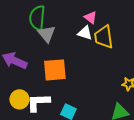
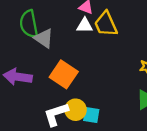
orange square: (55, 70) -> (64, 74), turned -35
yellow circle: (19, 99) -> (76, 110), moved

